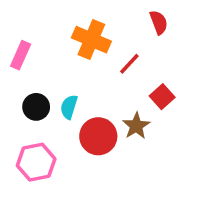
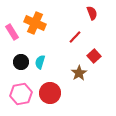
orange cross: (91, 40) -> (35, 23), moved
pink rectangle: (21, 55) -> (12, 32), turned -56
red circle: (98, 136) -> (50, 93), moved

